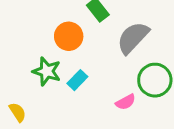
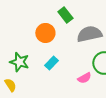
gray semicircle: (133, 38) -> (89, 34), turned 35
green star: (47, 71) -> (19, 62), moved

